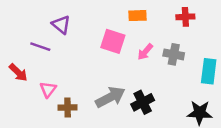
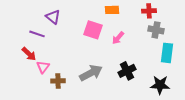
gray cross: (174, 54) -> (156, 30), moved
red arrow: (18, 73) -> (29, 54), moved
black cross: (143, 102) -> (127, 71), moved

